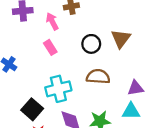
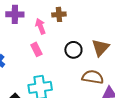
brown semicircle: (98, 77) -> (93, 77), moved

